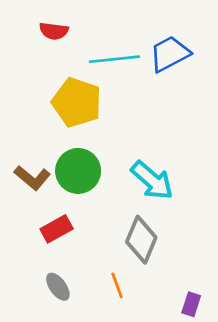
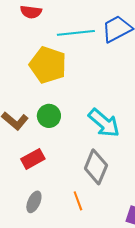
green circle: (78, 171) -> (49, 116), size x0.7
gray ellipse: (58, 287) -> (34, 202), turned 60

